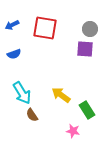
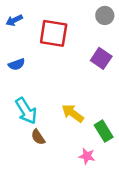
blue arrow: (12, 25) -> (14, 20), moved
gray circle: (90, 29) -> (105, 15), moved
purple square: (85, 49) -> (101, 58), turned 30

